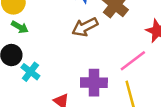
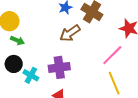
purple cross: (94, 83) -> (59, 67), moved

